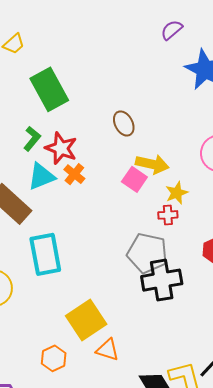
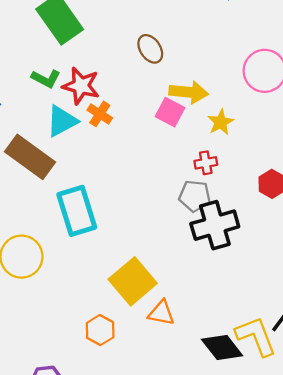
green L-shape: (32, 139) -> (46, 78), turned 85
red cross: (168, 215) -> (206, 163), moved
gray pentagon: (147, 253) -> (195, 196), size x0.7

